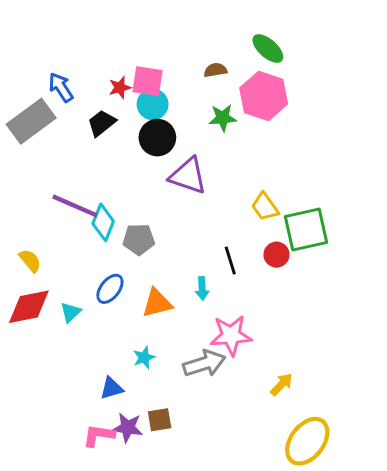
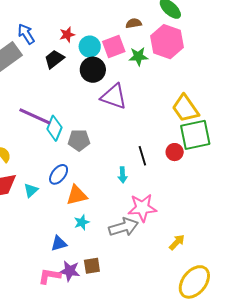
pink square: (147, 81) -> (114, 46), moved, turned -30
yellow trapezoid: (265, 207) -> (185, 108), moved, size x1.4
orange triangle: (157, 303) -> (77, 195), moved

